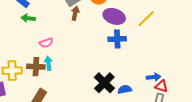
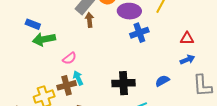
green arrow: (28, 18) -> (44, 39), size x1.5
black cross: (104, 83) -> (123, 83), moved, turned -30
red triangle: (161, 86) -> (187, 38), moved

